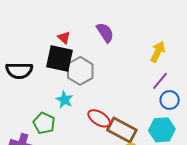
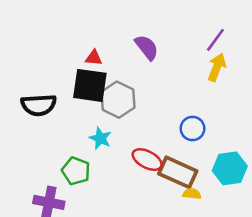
red triangle: (64, 38) -> (94, 58), turned -32
purple line: (160, 81) -> (215, 40), moved
blue circle: (170, 100) -> (192, 129), moved

